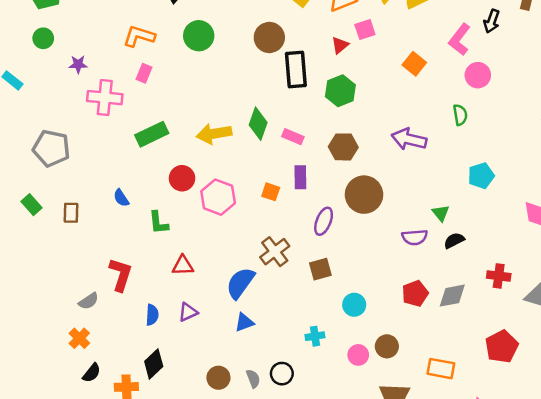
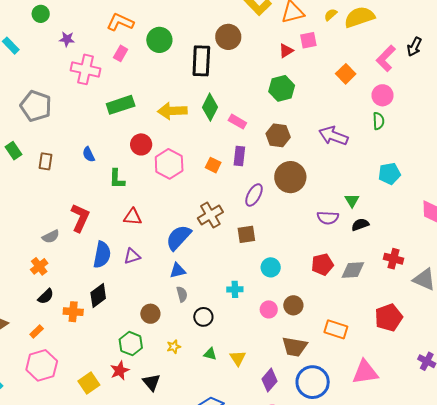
green circle: (199, 36) -> (159, 40), moved
black rectangle: (296, 70) -> (201, 61), moved
pink circle: (478, 75) -> (382, 95), moved
blue semicircle: (152, 315) -> (102, 255), size x1.5
gray semicircle: (253, 379) -> (182, 294), moved

